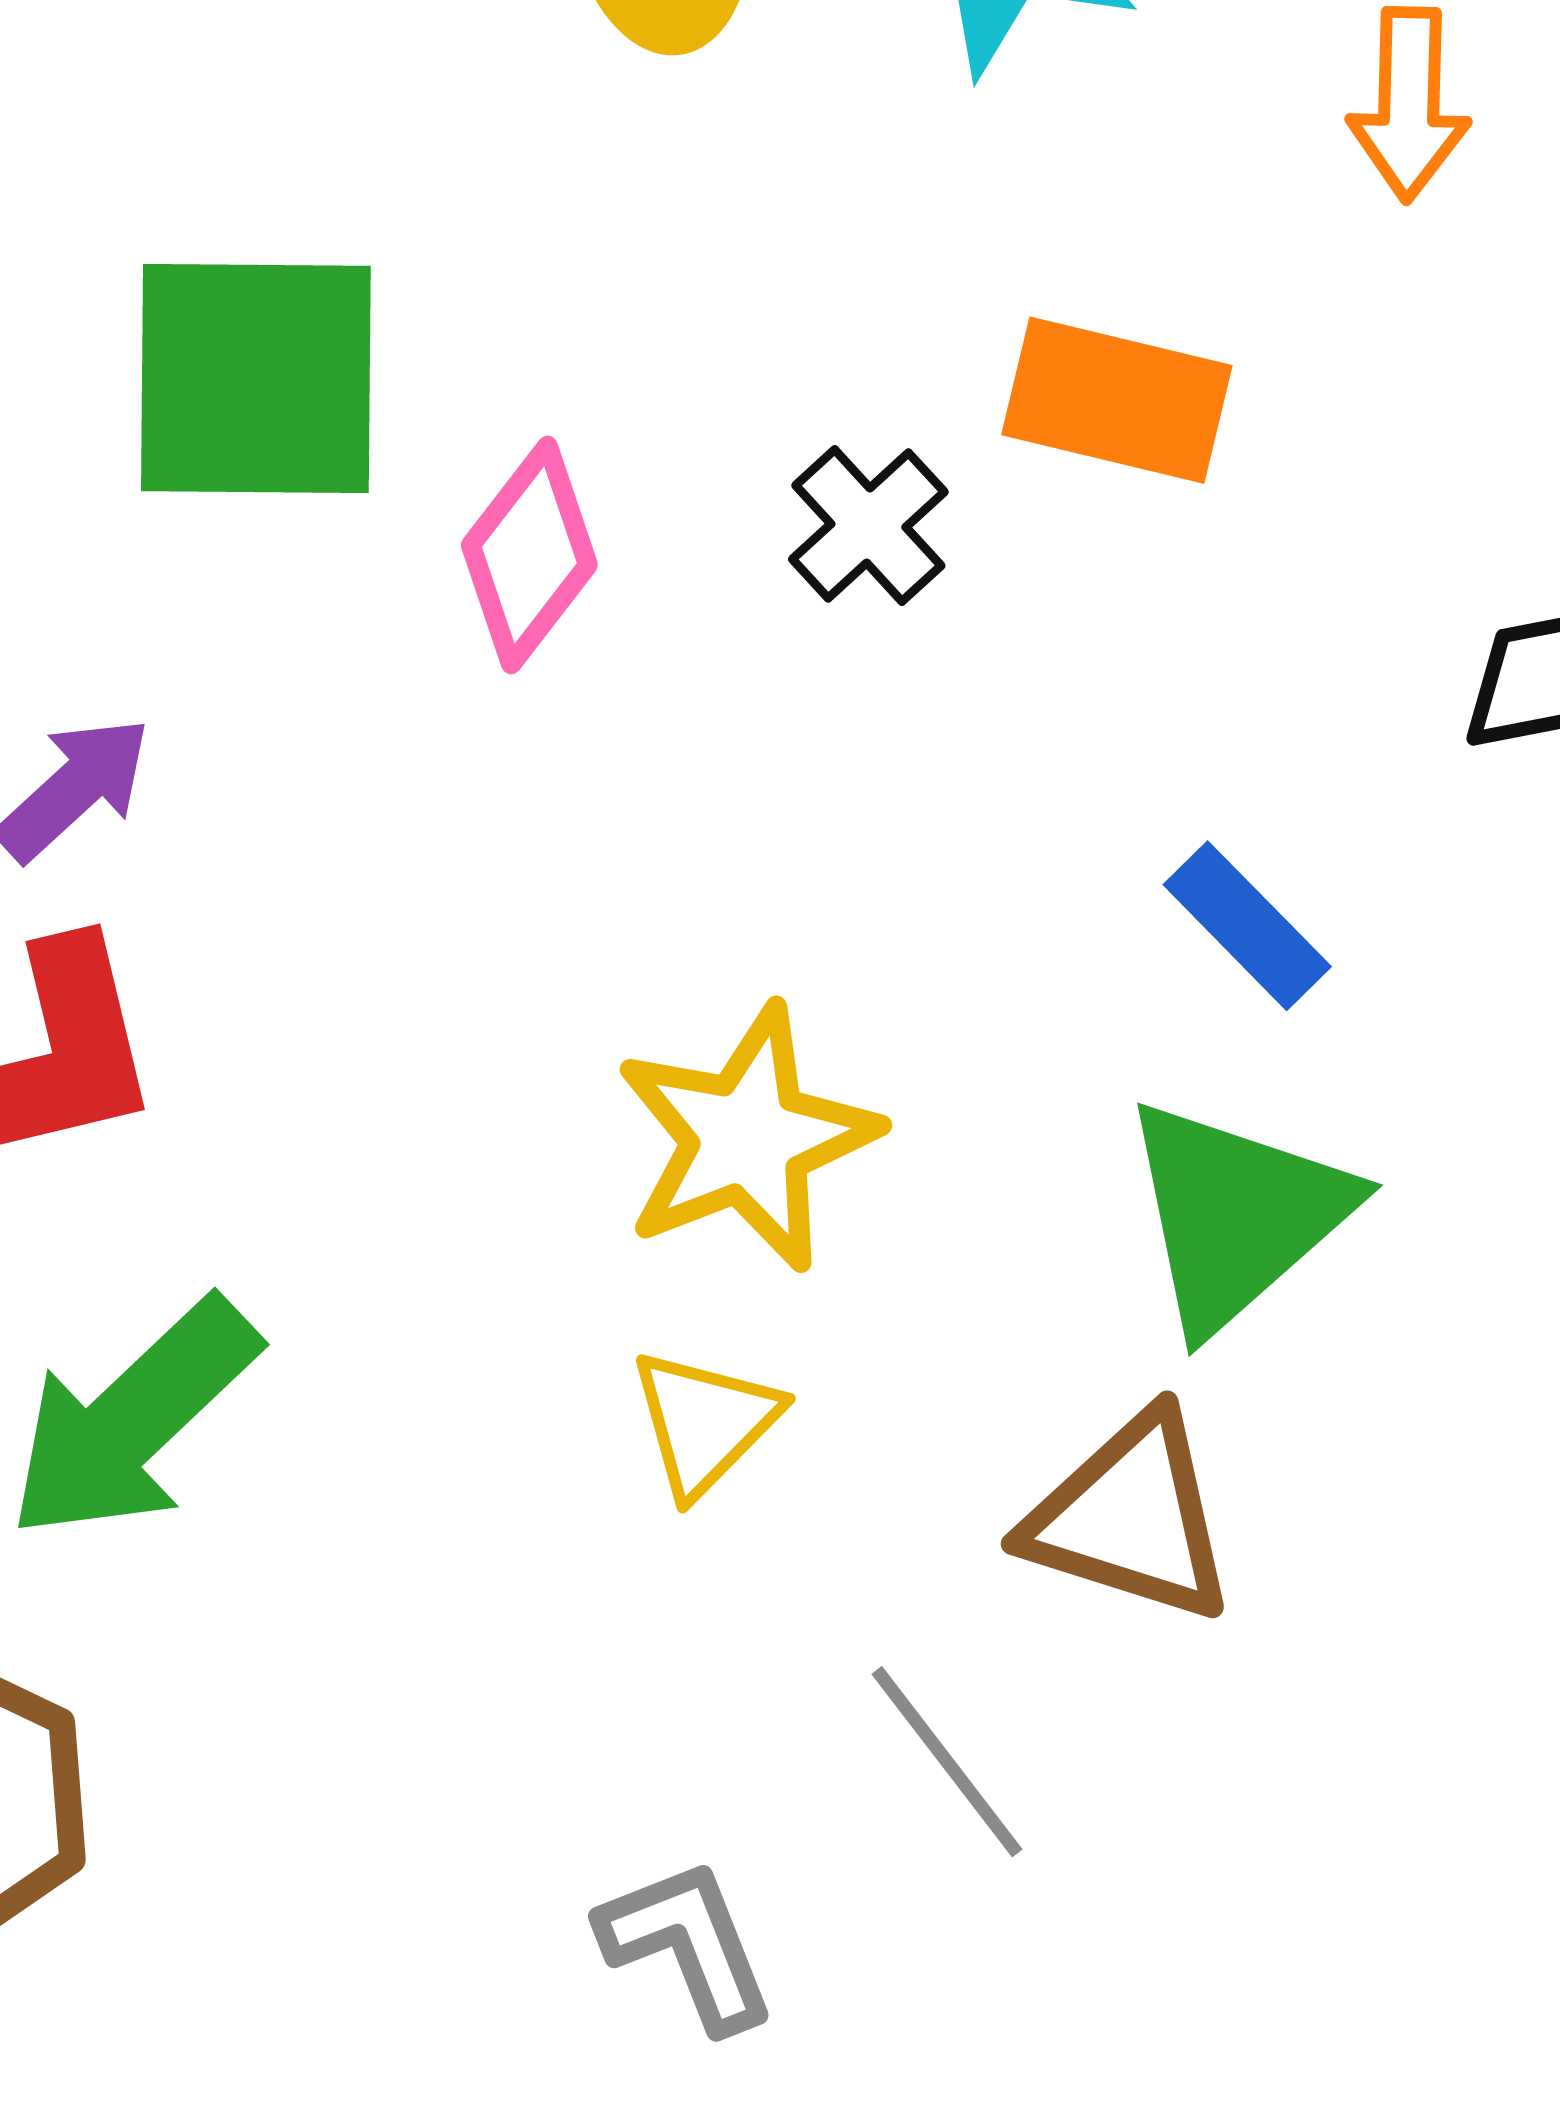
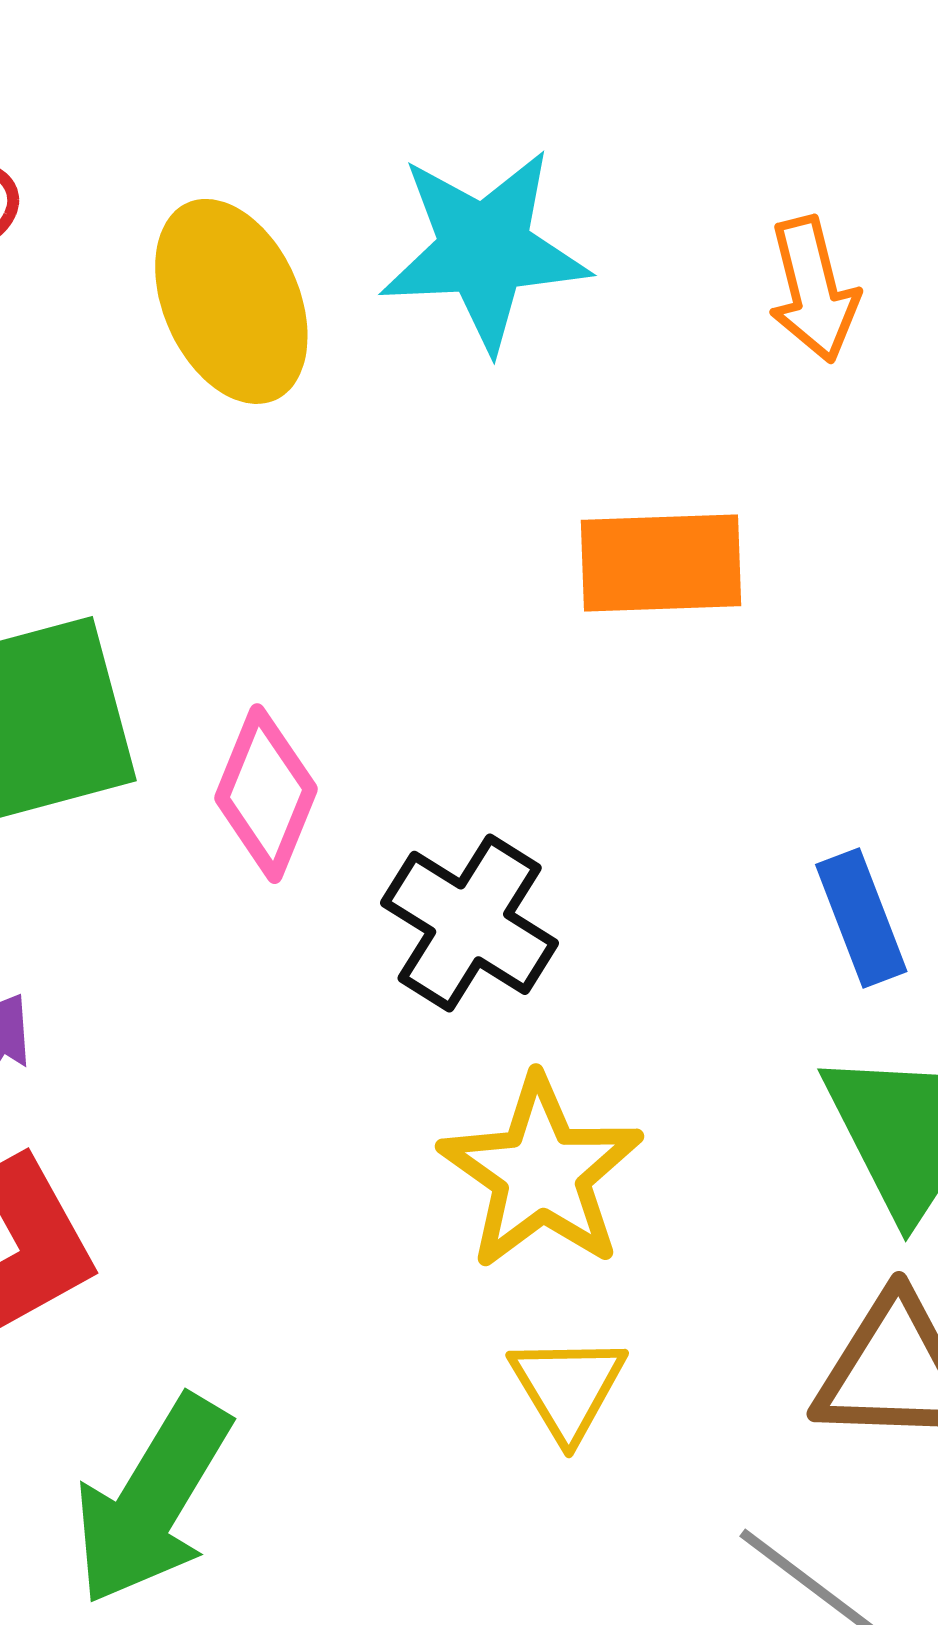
black cross: (868, 526) -> (470, 923), moved, size x1.4
blue rectangle: (1247, 926) -> (861, 918), turned 39

